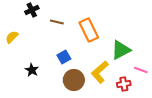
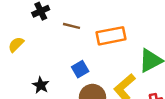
orange rectangle: (89, 30) -> (111, 36), turned -75

